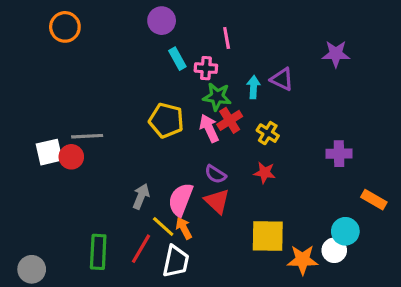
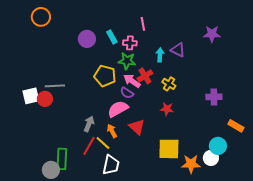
purple circle: (162, 21) -> (87, 39), moved
green star: (217, 97) -> (127, 61), moved
pink arrow: (209, 128) -> (132, 81), turned -30
purple semicircle: (215, 174) -> (127, 93), moved
pink semicircle: (181, 200) -> (118, 109), moved, turned 40
orange arrow: (184, 228) -> (112, 131), moved
red line: (141, 249) -> (89, 146), moved
gray circle: (32, 269) -> (51, 170), moved

